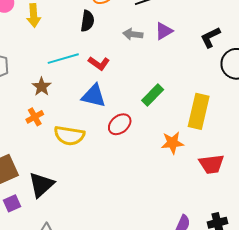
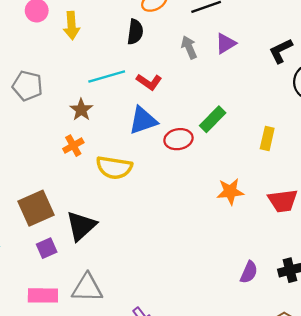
gray arrow: (133, 34) -> (189, 47), turned 60
blue triangle: (94, 96) -> (143, 120), turned -32
yellow rectangle: (199, 111) -> (267, 138), size x0.6
red ellipse: (120, 124) -> (178, 139), moved, turned 30
orange star: (172, 143) -> (230, 191), moved

